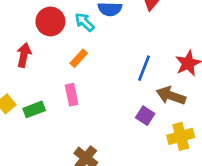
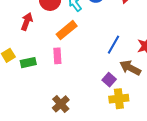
orange rectangle: (79, 58) -> (67, 30), size x1.5
yellow cross: (181, 136) -> (119, 99), moved

